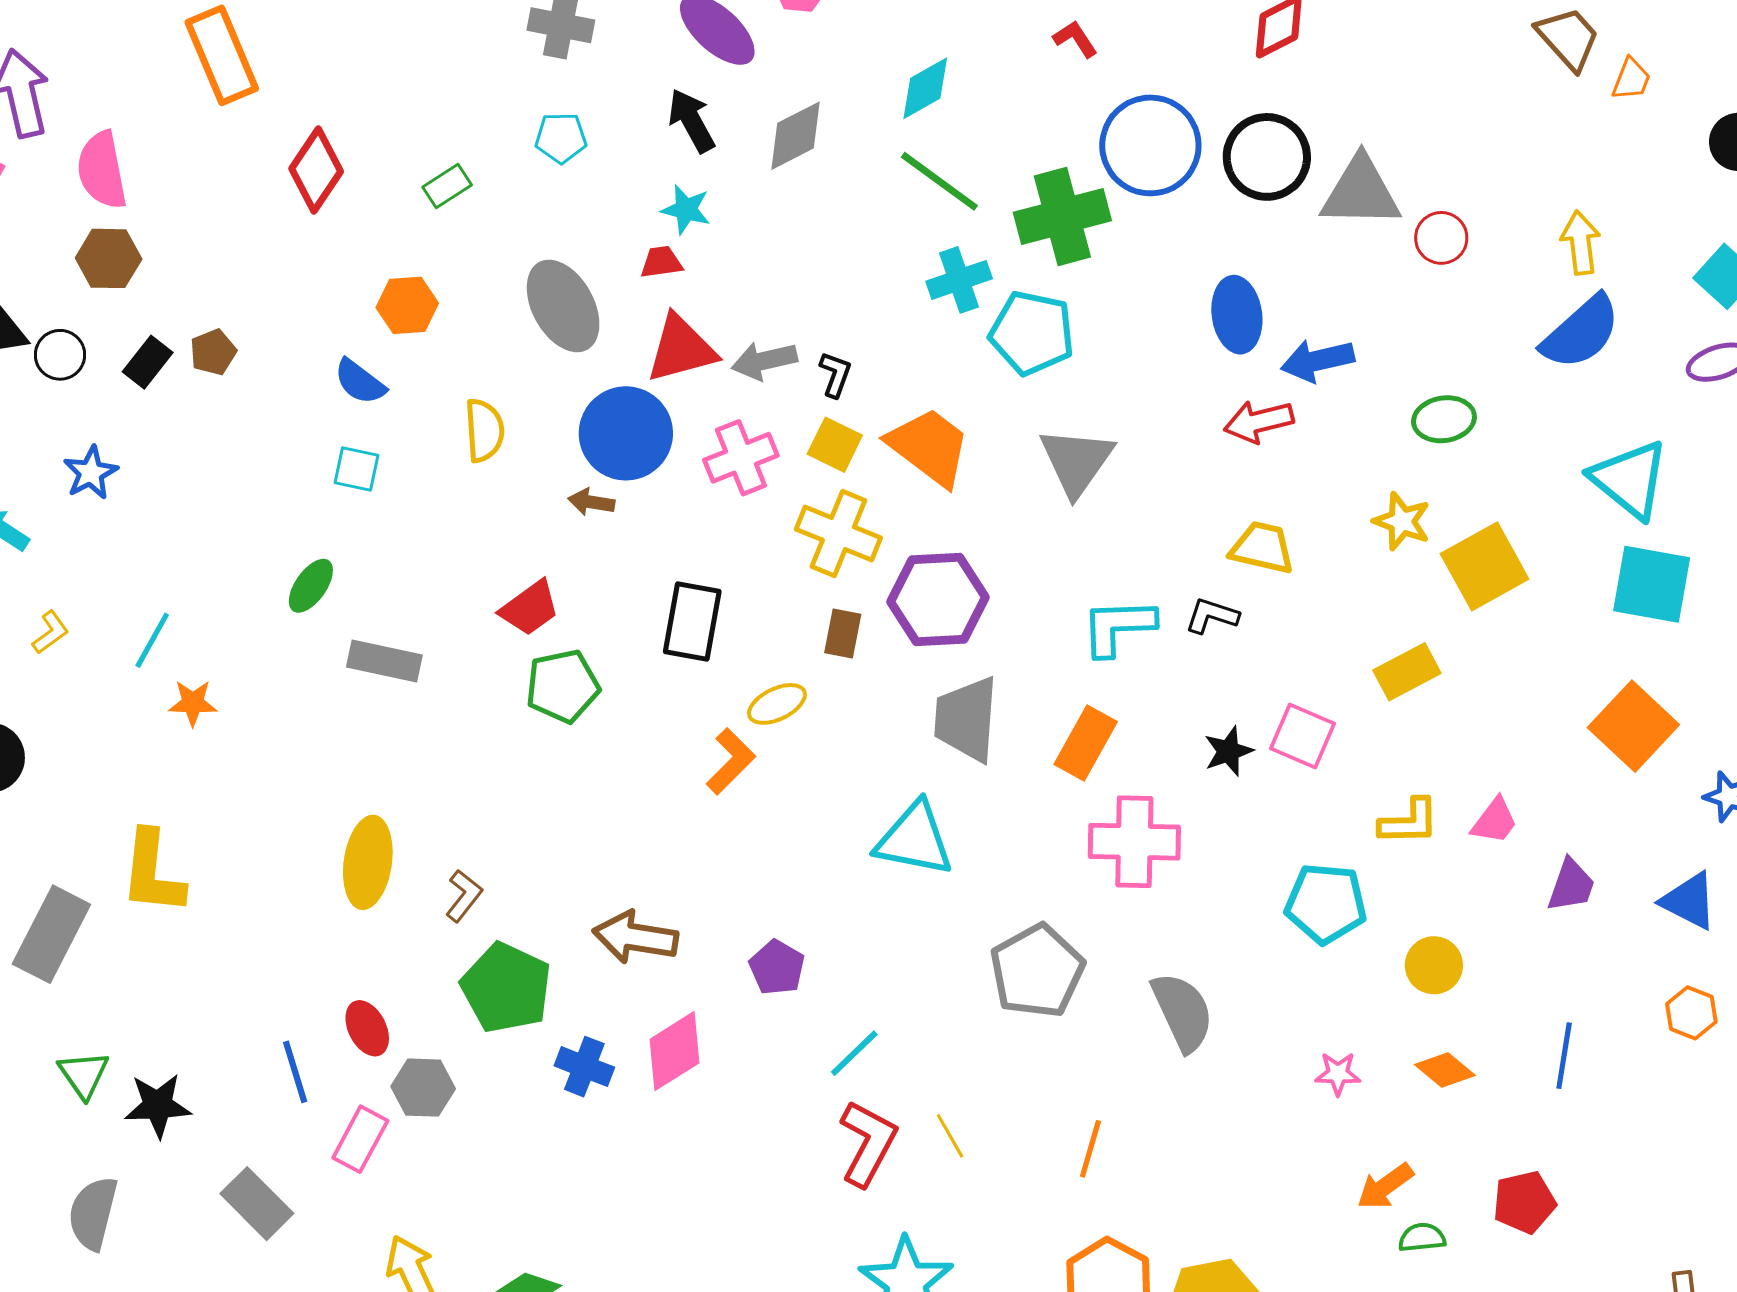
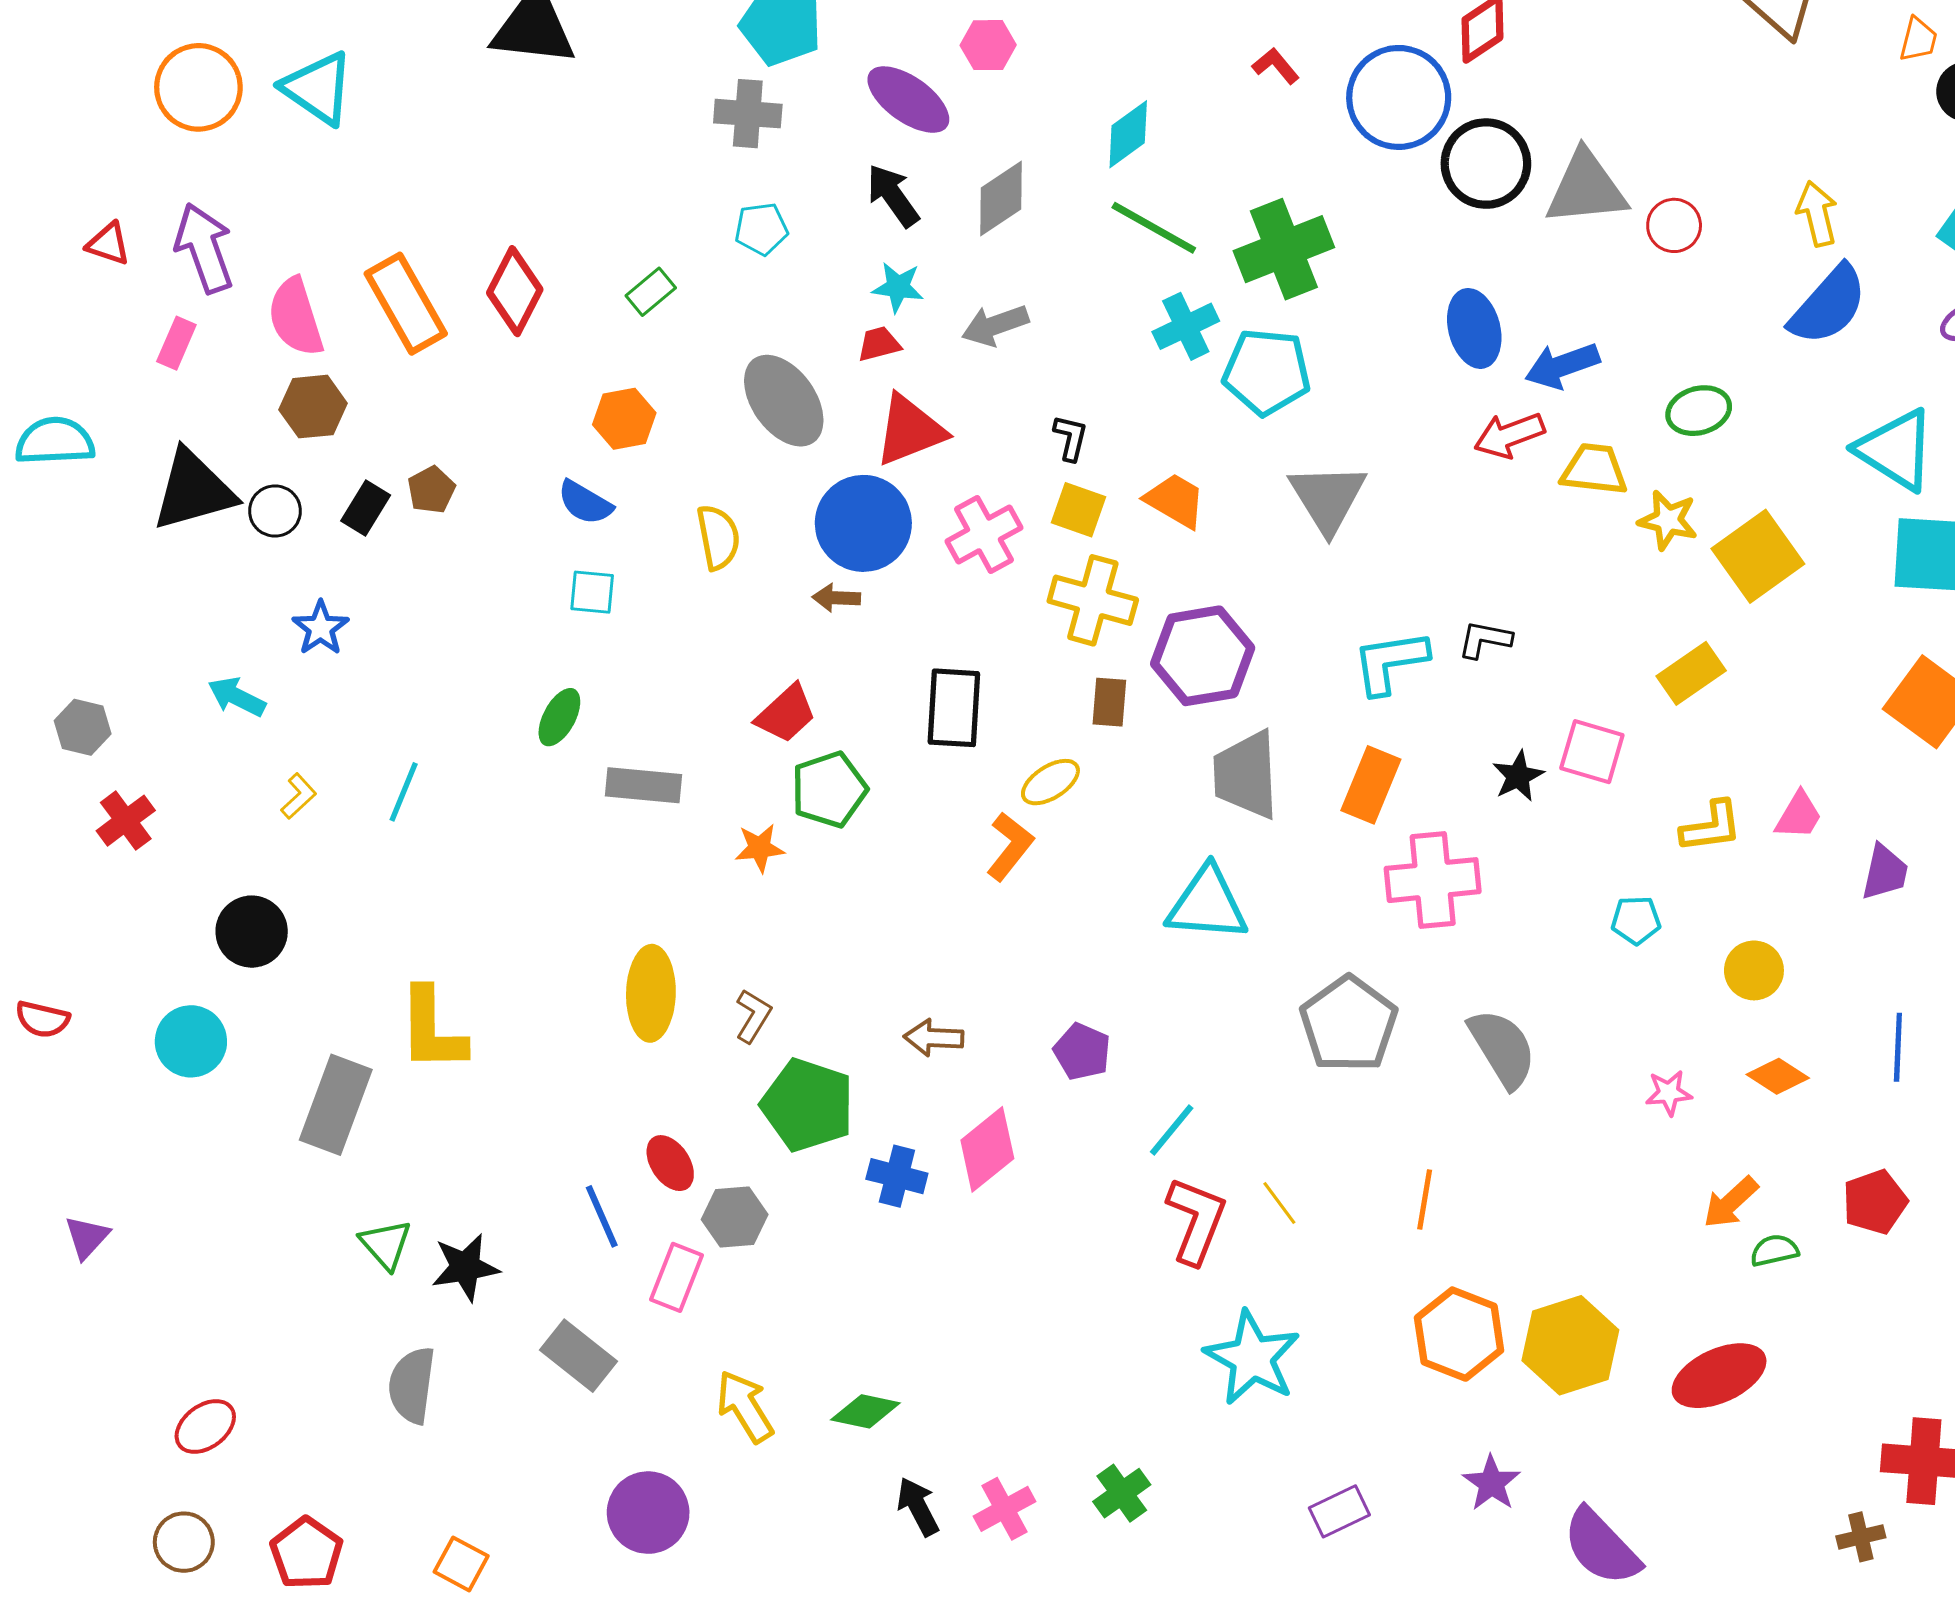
orange rectangle: (222, 55) -> (406, 304), moved
orange trapezoid: (1631, 79) -> (1918, 39), moved
blue circle: (1150, 145) -> (1399, 97), moved
gray arrow: (764, 361) -> (995, 325), moved
orange trapezoid: (929, 447) -> (1175, 501), size x0.7
yellow trapezoid: (1262, 548) -> (1594, 469), moved
orange star: (193, 703) -> (760, 848), moved
cyan pentagon: (1326, 903) -> (1636, 920), size x0.6
brown arrow: (635, 937) -> (934, 1038), size x0.7

